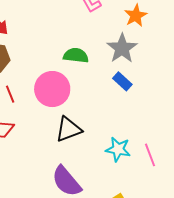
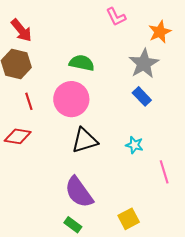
green semicircle: (76, 55) -> (82, 63), moved
cyan star: (118, 149) -> (134, 145), moved, size x0.7

